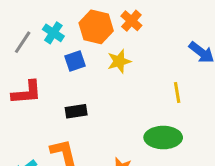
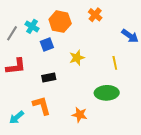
orange cross: (131, 21) -> (95, 15), moved
yellow star: (119, 61) -> (77, 58), moved

